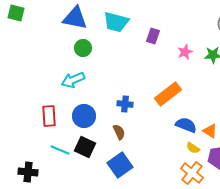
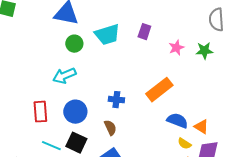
cyan trapezoid: (116, 22) -> (107, 35), moved, turned -32

